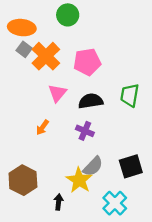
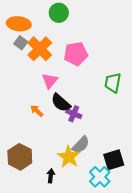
black semicircle: (91, 101) -> (61, 103), moved, turned -130
orange arrow: (42, 127) -> (37, 111), turned 96
black square: (131, 166) -> (114, 160), moved

